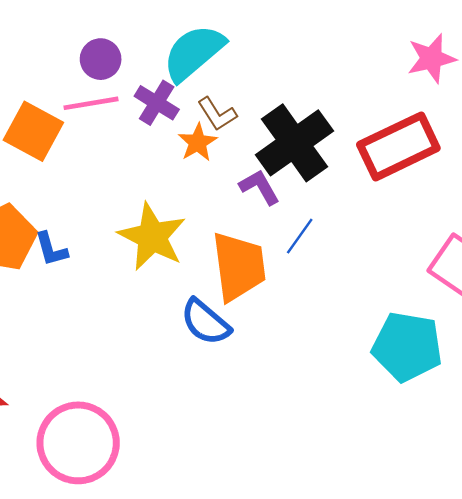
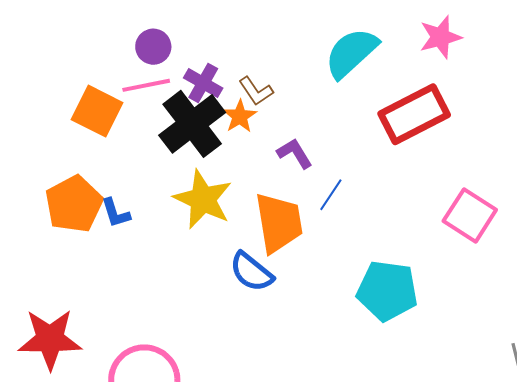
cyan semicircle: (194, 53) -> (351, 53), moved
black cross: (294, 143) -> (192, 124), moved
cyan pentagon: (407, 347) -> (387, 291), moved

